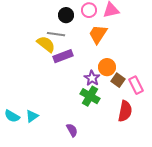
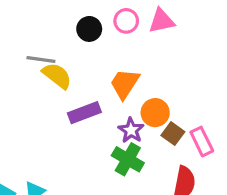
gray line: (56, 34) -> (41, 60), moved
orange trapezoid: (98, 34) -> (125, 84), moved
purple rectangle: (63, 56) -> (84, 113), moved

